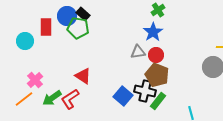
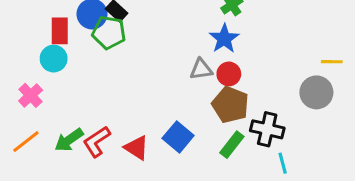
cyan circle: (25, 41) -> (54, 59), moved
red triangle: (83, 76) -> (137, 148), moved
pink cross: (35, 80) -> (31, 95), moved
black cross: (145, 91) -> (267, 129), moved

